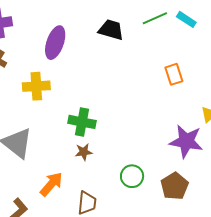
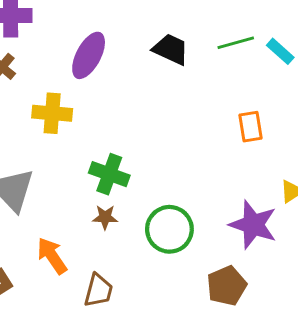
green circle: (132, 176) -> (169, 229), moved, size x1.4
orange arrow: (51, 184) -> (52, 256), turned -84

